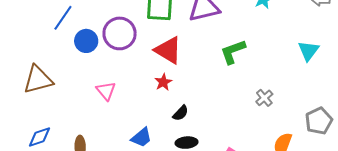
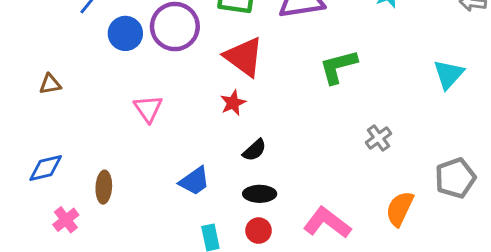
brown triangle: (38, 80) -> (50, 84), size x0.5

